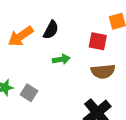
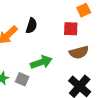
green arrow: (61, 59) -> (41, 62), moved, size x1.5

